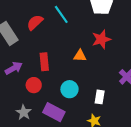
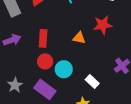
red circle: (34, 85) -> (45, 61), moved
white rectangle: (100, 97) -> (92, 82), turned -64

